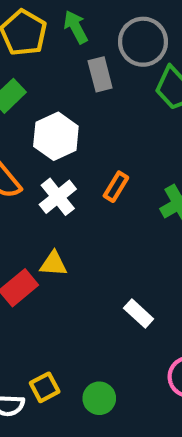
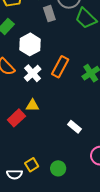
orange rectangle: (116, 187) -> (60, 67), size x1.5

